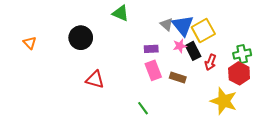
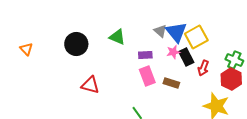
green triangle: (121, 13) -> (117, 37), moved
green cross: (242, 54) -> (234, 60), turned 36

